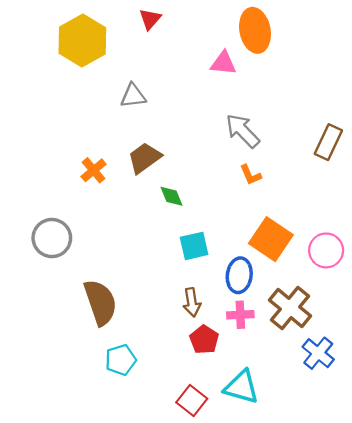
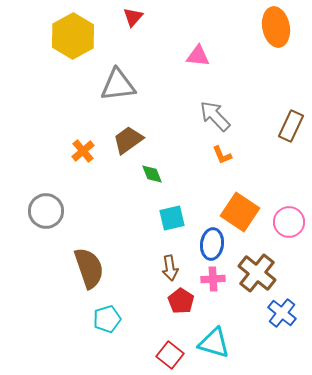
orange ellipse: (255, 30) -> (276, 27), moved
gray triangle: (133, 96) -> (118, 85), size x1.5

